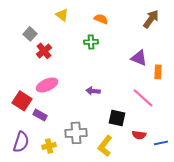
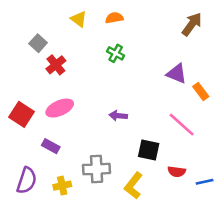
orange semicircle: (101, 19) -> (114, 18), moved, turned -32
green cross: (91, 42) -> (116, 53), turned 32
orange rectangle: (158, 72) -> (201, 92), turned -40
red square: (22, 101) -> (22, 114), moved

